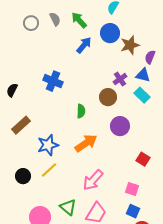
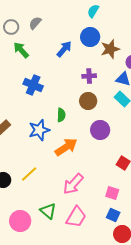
gray semicircle: (55, 19) -> (35, 23), turned -112
green arrow: (79, 20) -> (21, 50), moved
purple cross: (120, 79) -> (89, 76), moved, turned 32
blue star: (48, 145) -> (39, 130), moved

